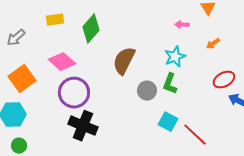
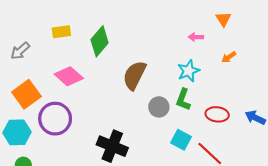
red ellipse: (224, 80) -> (217, 114), moved, turned 35
purple circle: (74, 93) -> (55, 119), moved
black cross: (83, 126) -> (112, 146), moved

